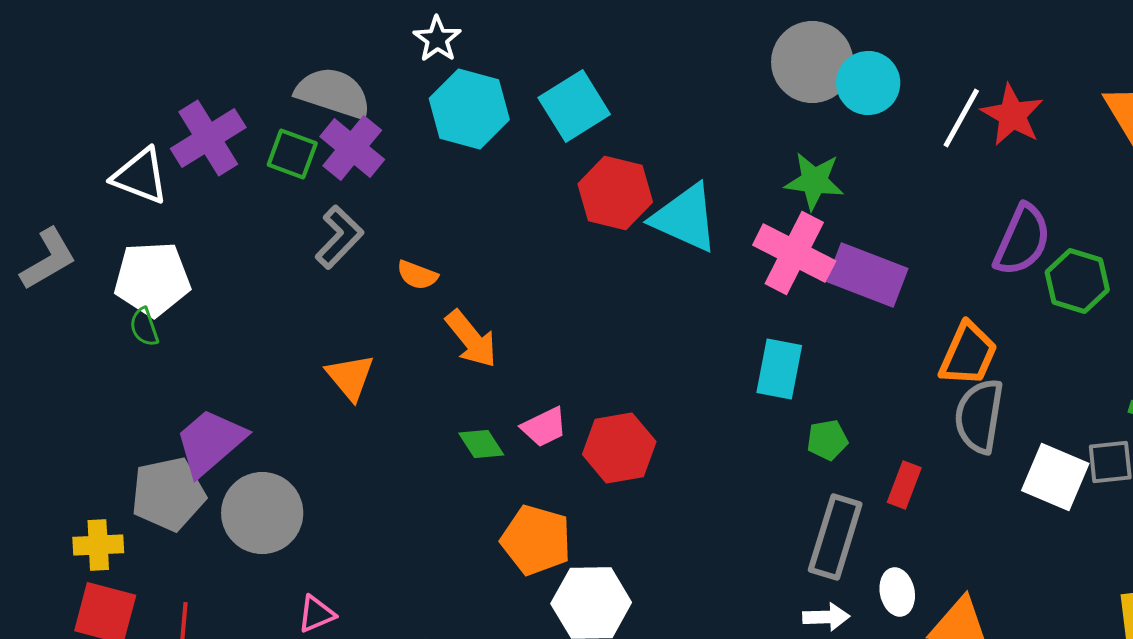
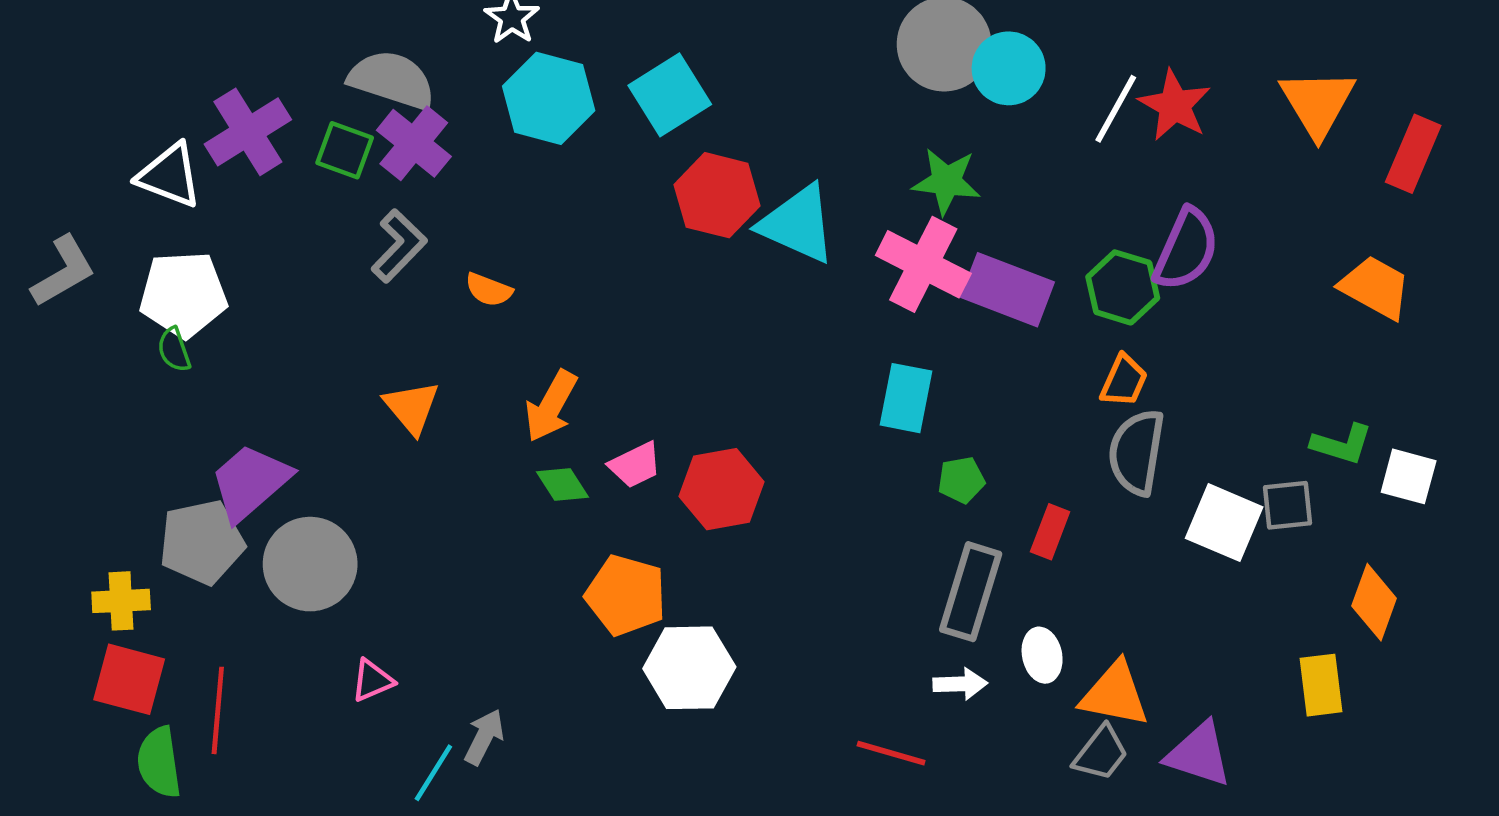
green hexagon: (1077, 281) -> (1123, 287), moved
orange arrow: (471, 339) -> (551, 406), moved, turned 68
orange trapezoid: (968, 354) -> (1124, 381), size x0.7

